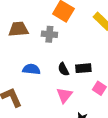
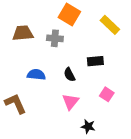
black rectangle: (83, 68) -> (95, 61), moved

